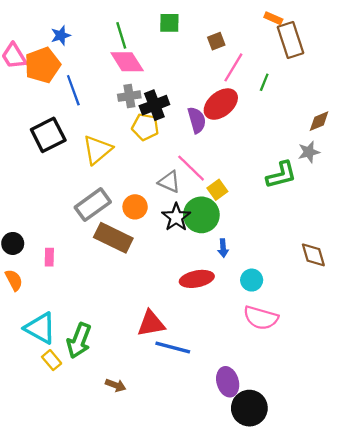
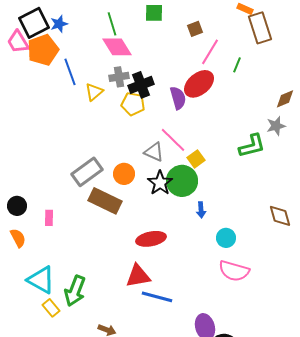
black square: (48, 135) -> (34, 23), moved
yellow triangle: (97, 150) -> (94, 92), moved, size x0.7
red ellipse: (197, 279) -> (151, 239), moved

